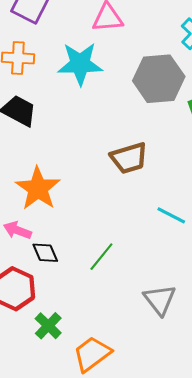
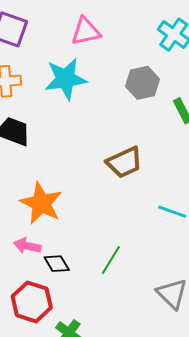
gray hexagon: (159, 79) -> (142, 83), size x0.7

